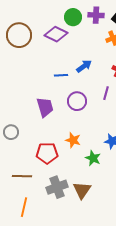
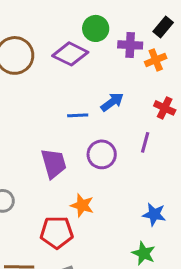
purple cross: (96, 15) -> (130, 45), moved
orange star: (73, 140) -> (82, 205), moved
green star: (93, 158) -> (144, 253), moved

